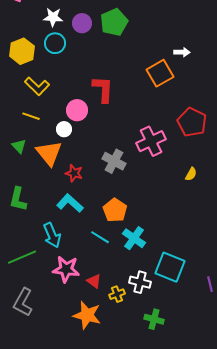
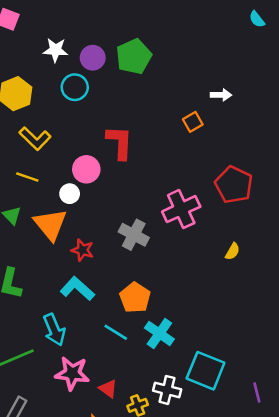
cyan circle: (55, 43) -> (75, 87), moved
orange square: (160, 73) -> (193, 122), size x0.6

